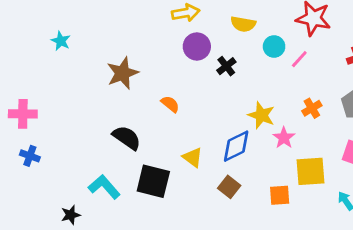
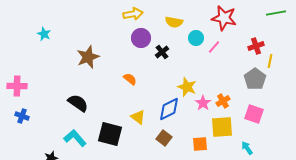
orange semicircle: (170, 104) -> (130, 79), moved
orange cross: (312, 108) -> (223, 101), moved
black semicircle: (127, 138) -> (78, 103), moved

